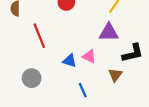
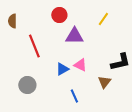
purple triangle: (109, 32) -> (74, 36), moved
blue triangle: (70, 61) -> (62, 69), turned -48

